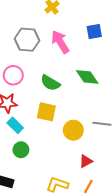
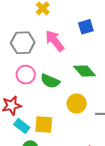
pink circle: (13, 75) -> (26, 75), moved
yellow square: (46, 112) -> (44, 125), moved
yellow circle: (73, 130) -> (77, 104), moved

